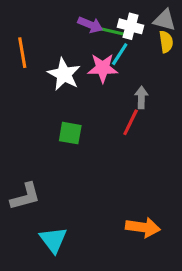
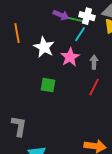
pink star: (103, 68) -> (70, 57), moved, turned -30
red line: (131, 122) -> (94, 87), moved
gray L-shape: (25, 196) -> (19, 126), turned -65

